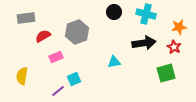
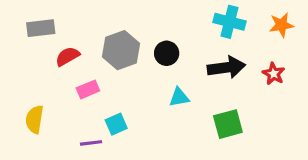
black circle: (114, 12) -> (167, 53), moved
orange star: (179, 27) -> (281, 25), moved
green square: (166, 73) -> (228, 124), moved
purple line: (58, 91) -> (91, 143), turned 32

